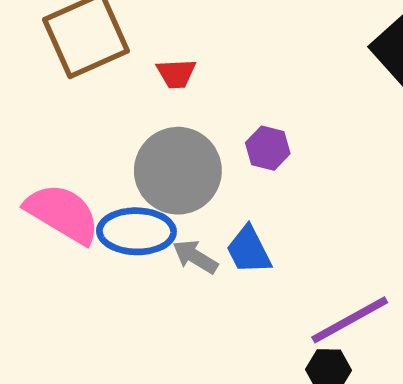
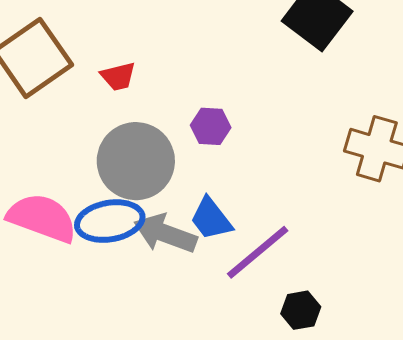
gray arrow: (195, 257) -> (165, 233), size x1.5
purple line: (350, 320) -> (258, 252), moved

